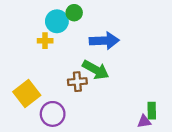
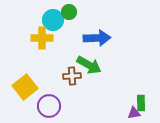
yellow cross: (45, 41) -> (42, 38), size x1.5

